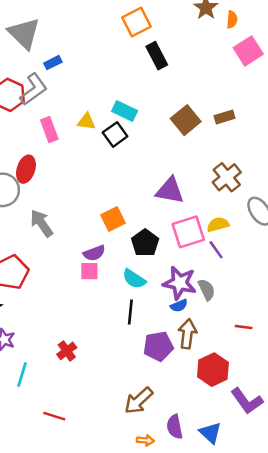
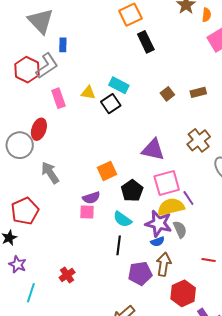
blue rectangle: (53, 63) -> (63, 45), turned -64
brown square: (186, 120) -> (167, 94), size x0.6
yellow semicircle: (218, 225) -> (171, 207), moved, size x1.5

